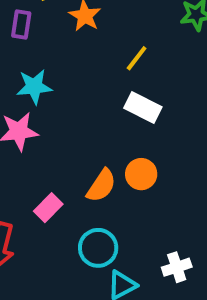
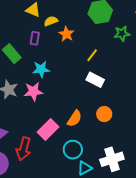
orange circle: (141, 174) -> (104, 114), moved
pink rectangle: (48, 208) -> (48, 129), size x1.5
white cross: (177, 267) -> (112, 159), size x1.6

